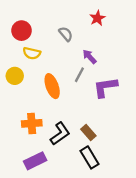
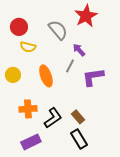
red star: (97, 18) -> (86, 16), size x1.6
gray semicircle: (66, 34) -> (58, 30), size x1.5
yellow circle: (15, 76) -> (13, 75), moved

